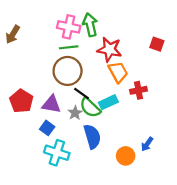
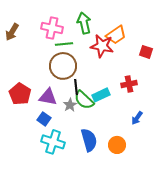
pink cross: (69, 27) -> (52, 28), moved
red square: (157, 44) -> (146, 52), moved
orange trapezoid: (118, 72) -> (116, 35), moved, turned 85
black line: (82, 94) -> (76, 87), turned 49
blue semicircle: (92, 137) -> (89, 140), moved
blue arrow: (147, 144) -> (137, 118), moved

